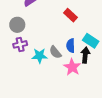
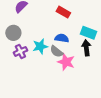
blue semicircle: (71, 46) -> (62, 38), moved, turned 112
cyan star: (40, 56) -> (40, 46), moved
pink star: (72, 67) -> (66, 62), moved

